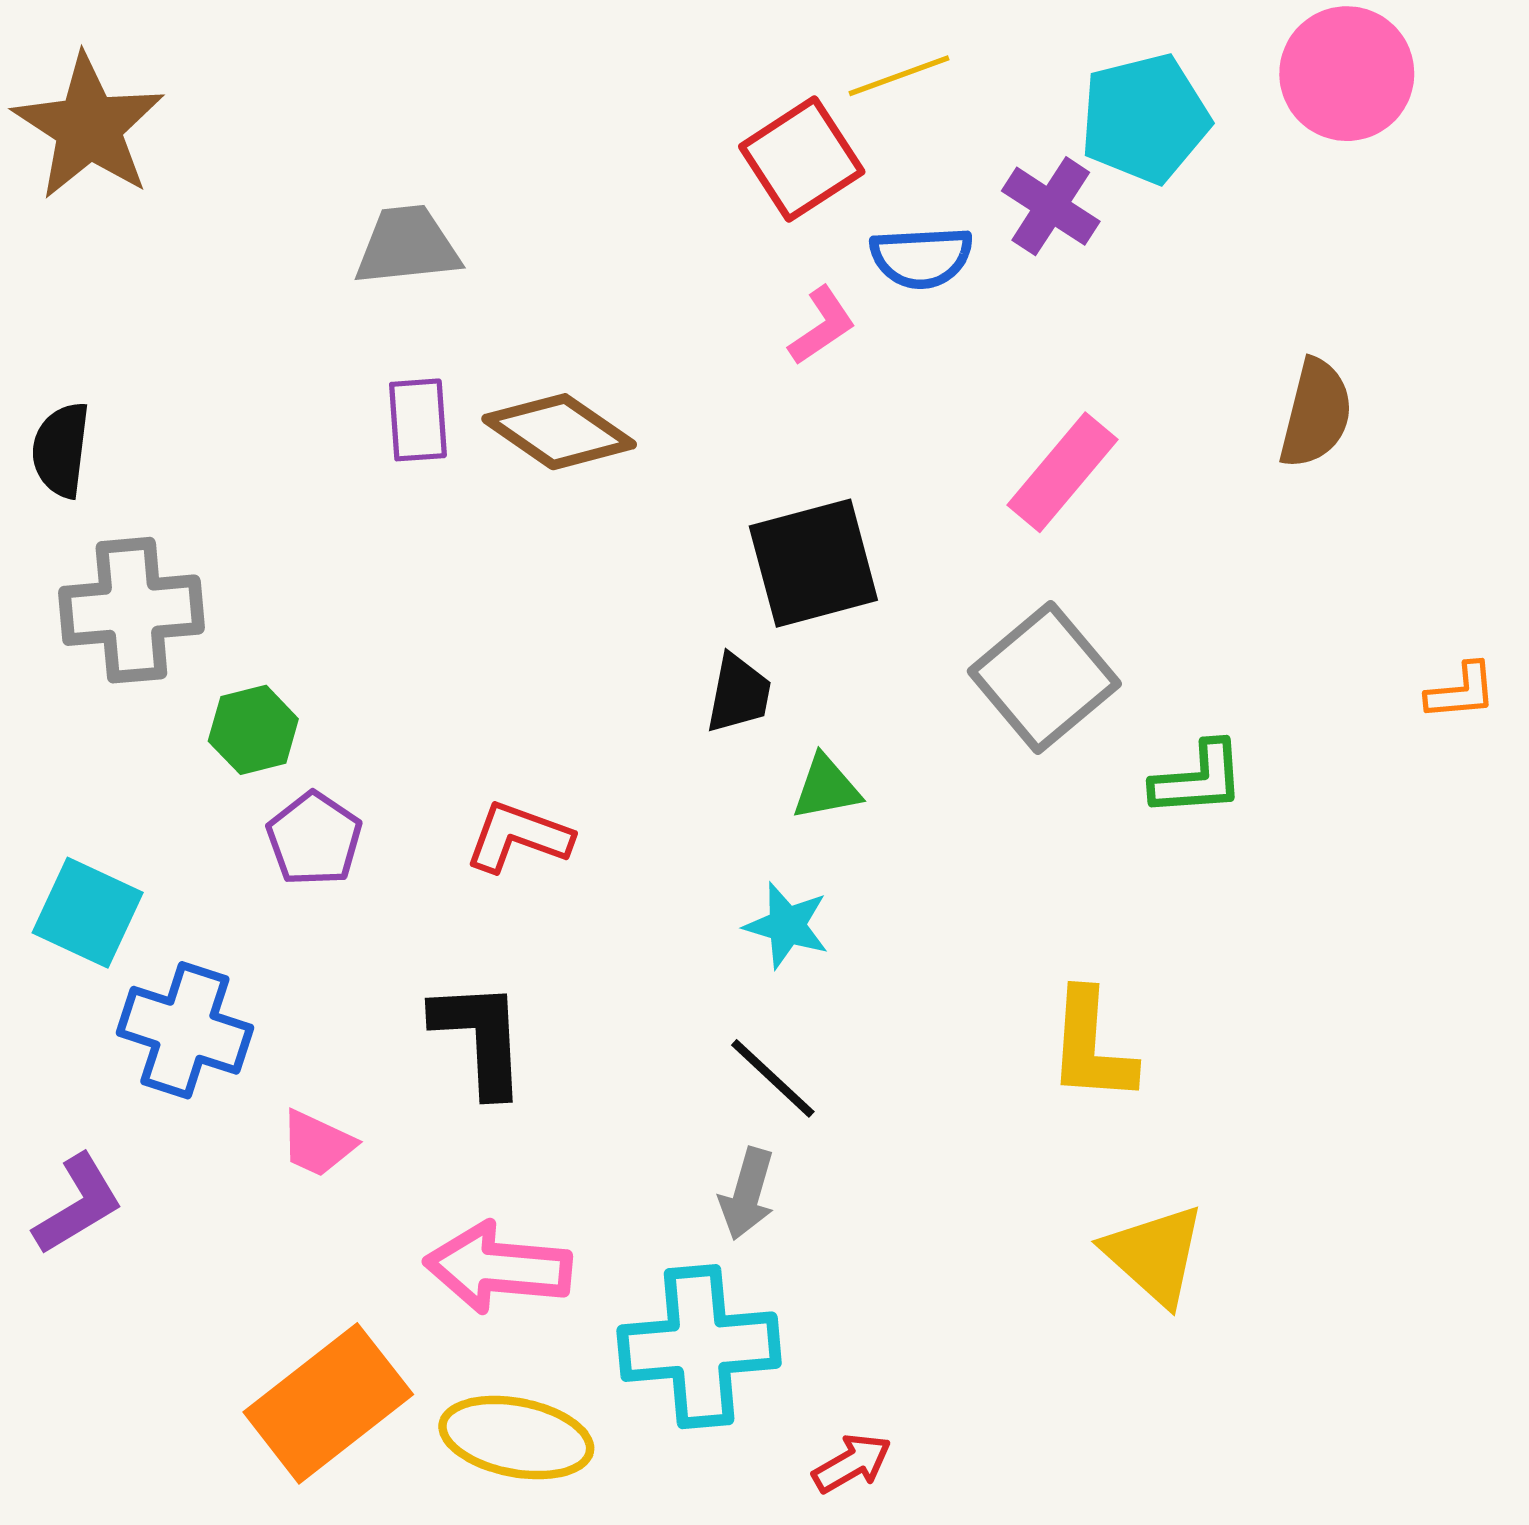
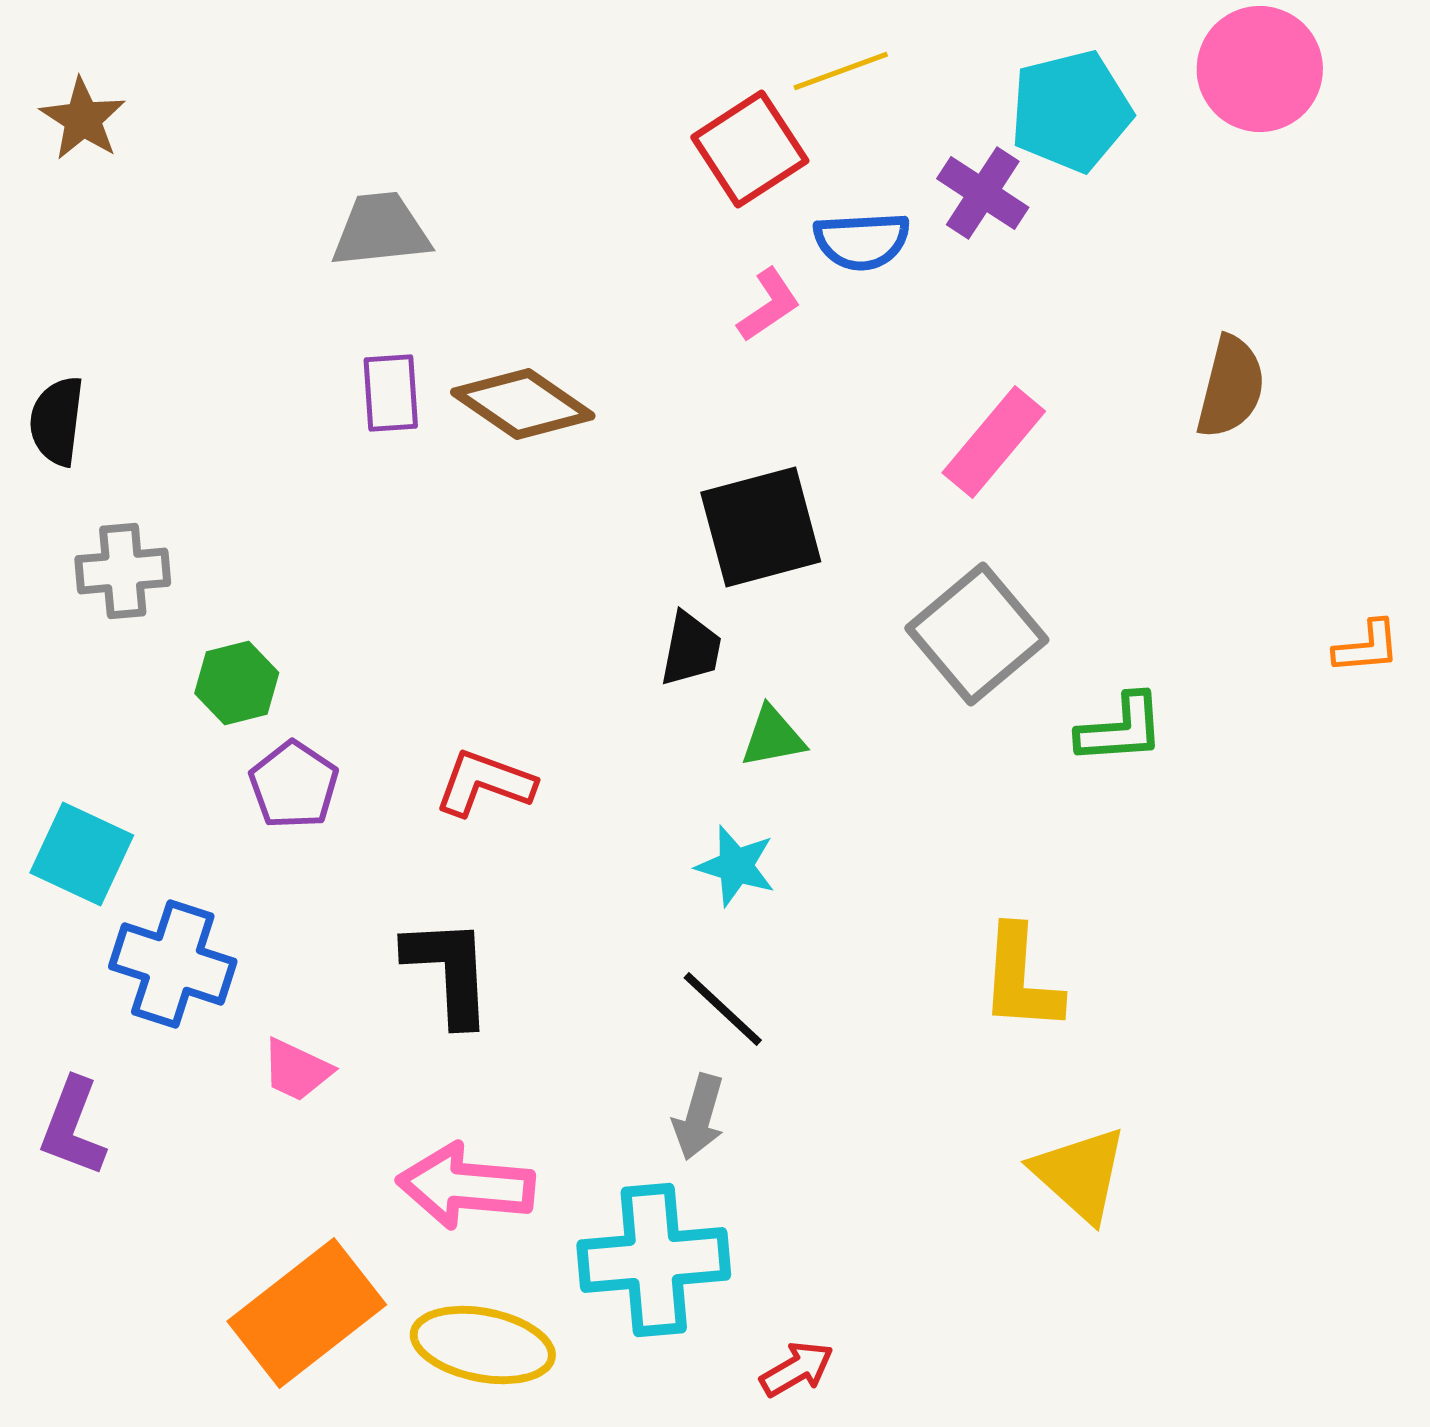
brown star: (89, 127) -> (83, 119), size x0.6
gray cross: (131, 610) -> (123, 571), size x0.7
purple L-shape: (78, 1204) -> (73, 1127), turned 142

